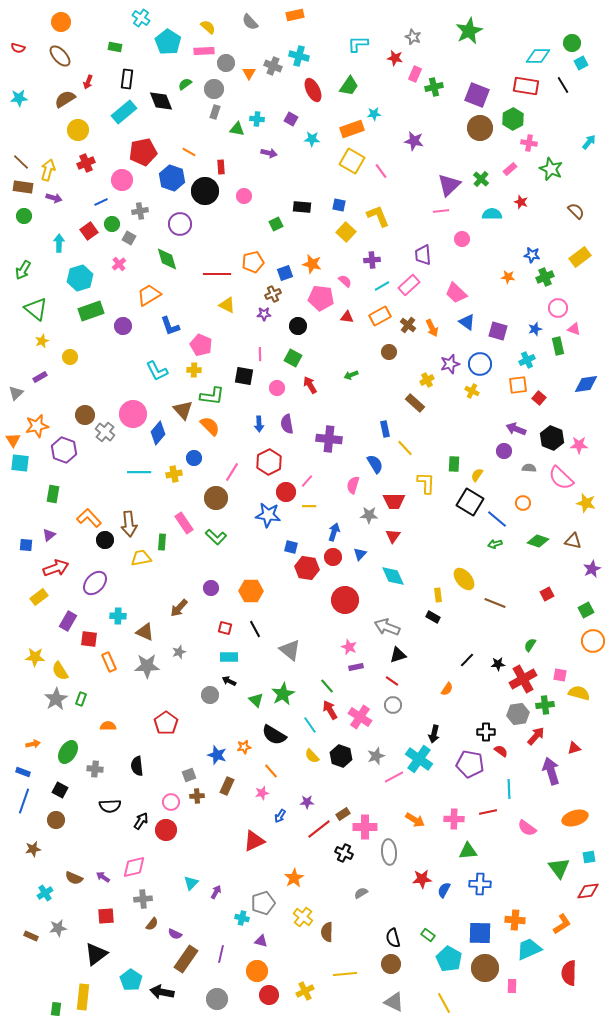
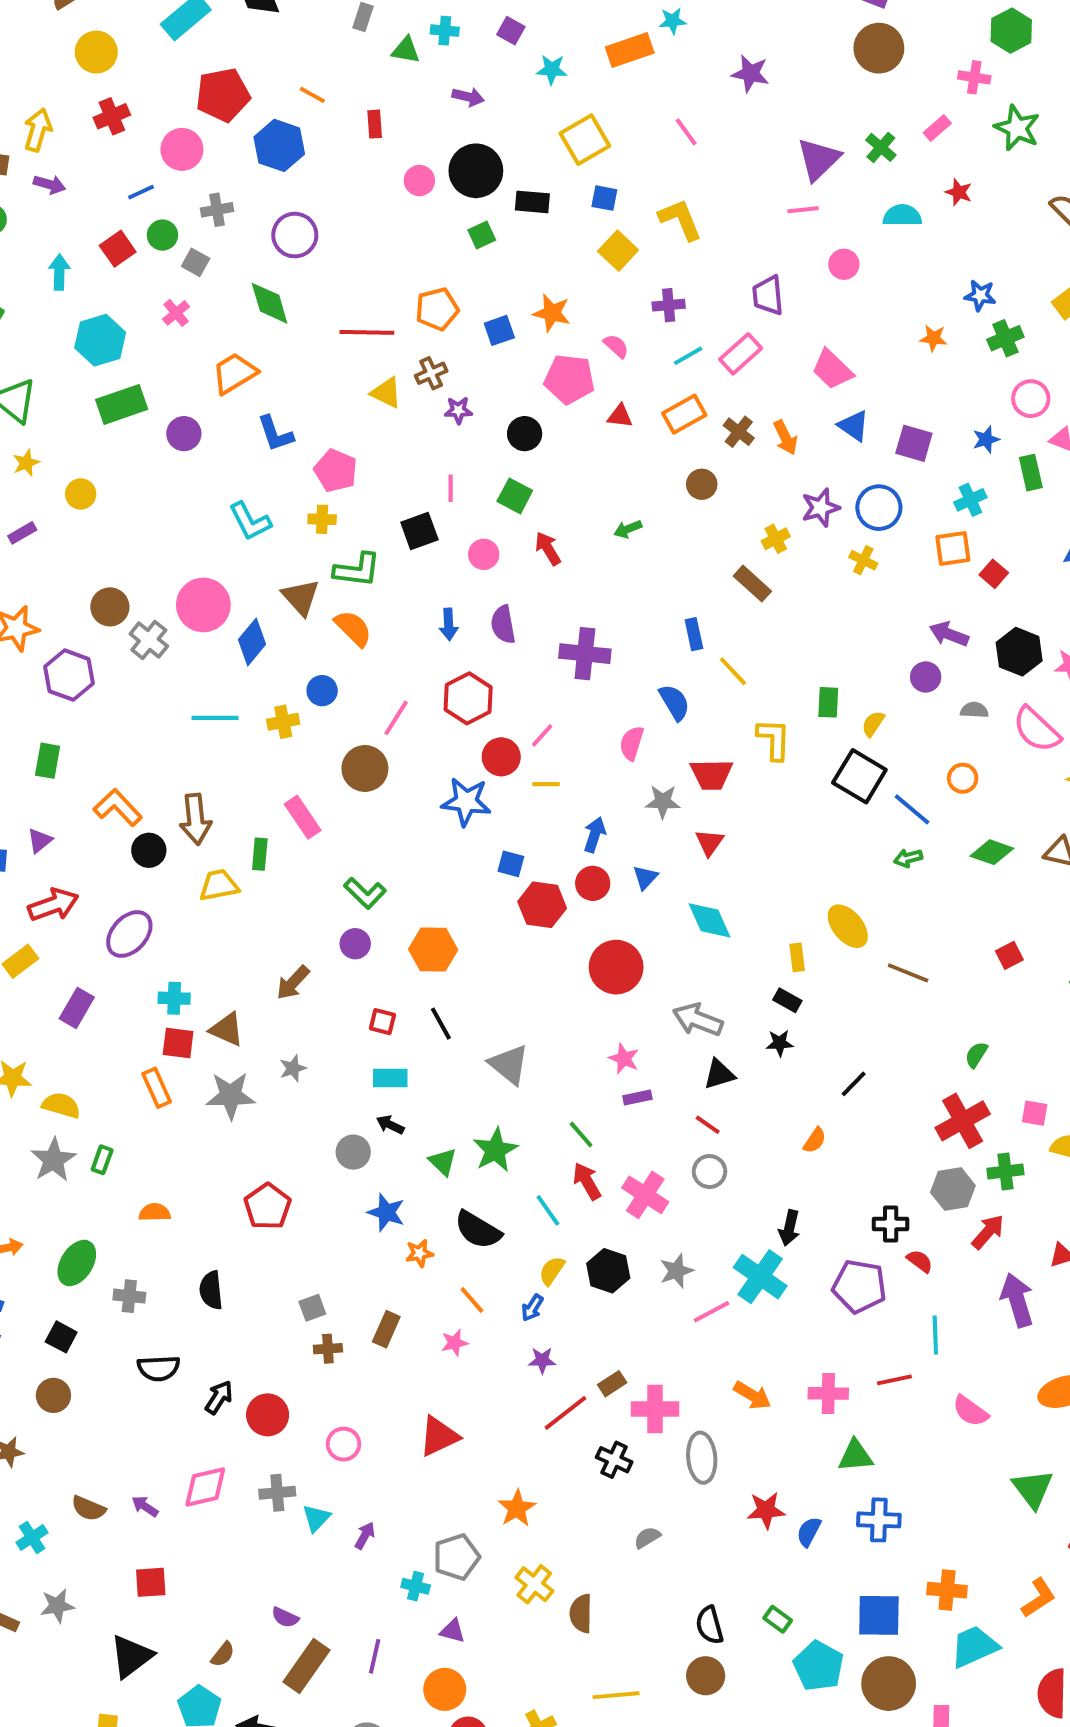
green hexagon: (513, 119) -> (1011, 31), moved
yellow square: (352, 161) -> (585, 140), moved, turned 30
black circle: (205, 191) -> (476, 171), moved
brown cross: (273, 294) -> (431, 373), moved
black square: (244, 376) -> (419, 531), turned -30
green L-shape: (216, 537) -> (365, 893), moved
red square: (89, 639) -> (178, 1043), moved
black star: (498, 664) -> (780, 1043), moved
yellow semicircle: (60, 671) -> (61, 1105), turned 138
blue star: (217, 755) -> (386, 1212), moved
yellow semicircle: (312, 756) -> (552, 1271), turned 77
pink circle: (171, 802) -> (344, 1444), moved
blue arrow: (280, 816) -> (532, 1308), moved
gray cross: (143, 899) -> (277, 1493), moved
brown semicircle: (152, 924) -> (223, 1654), moved

